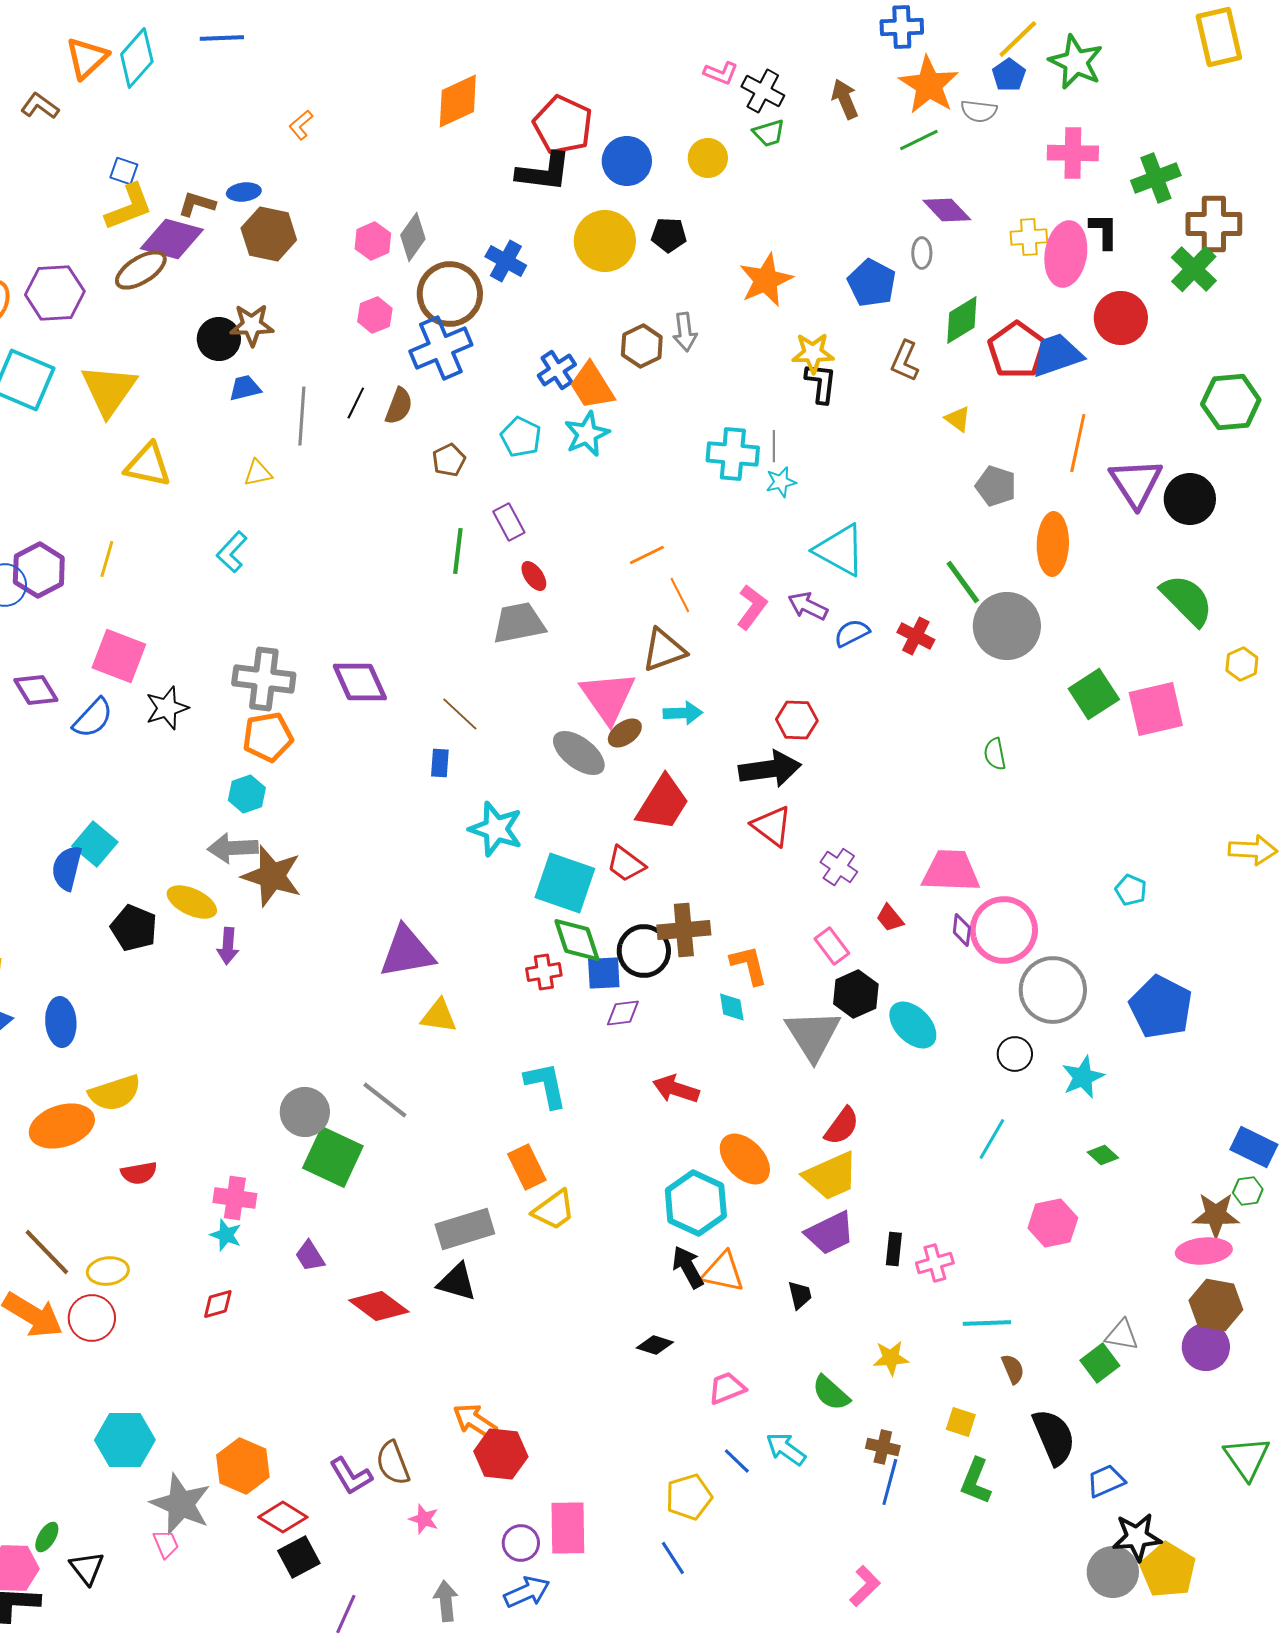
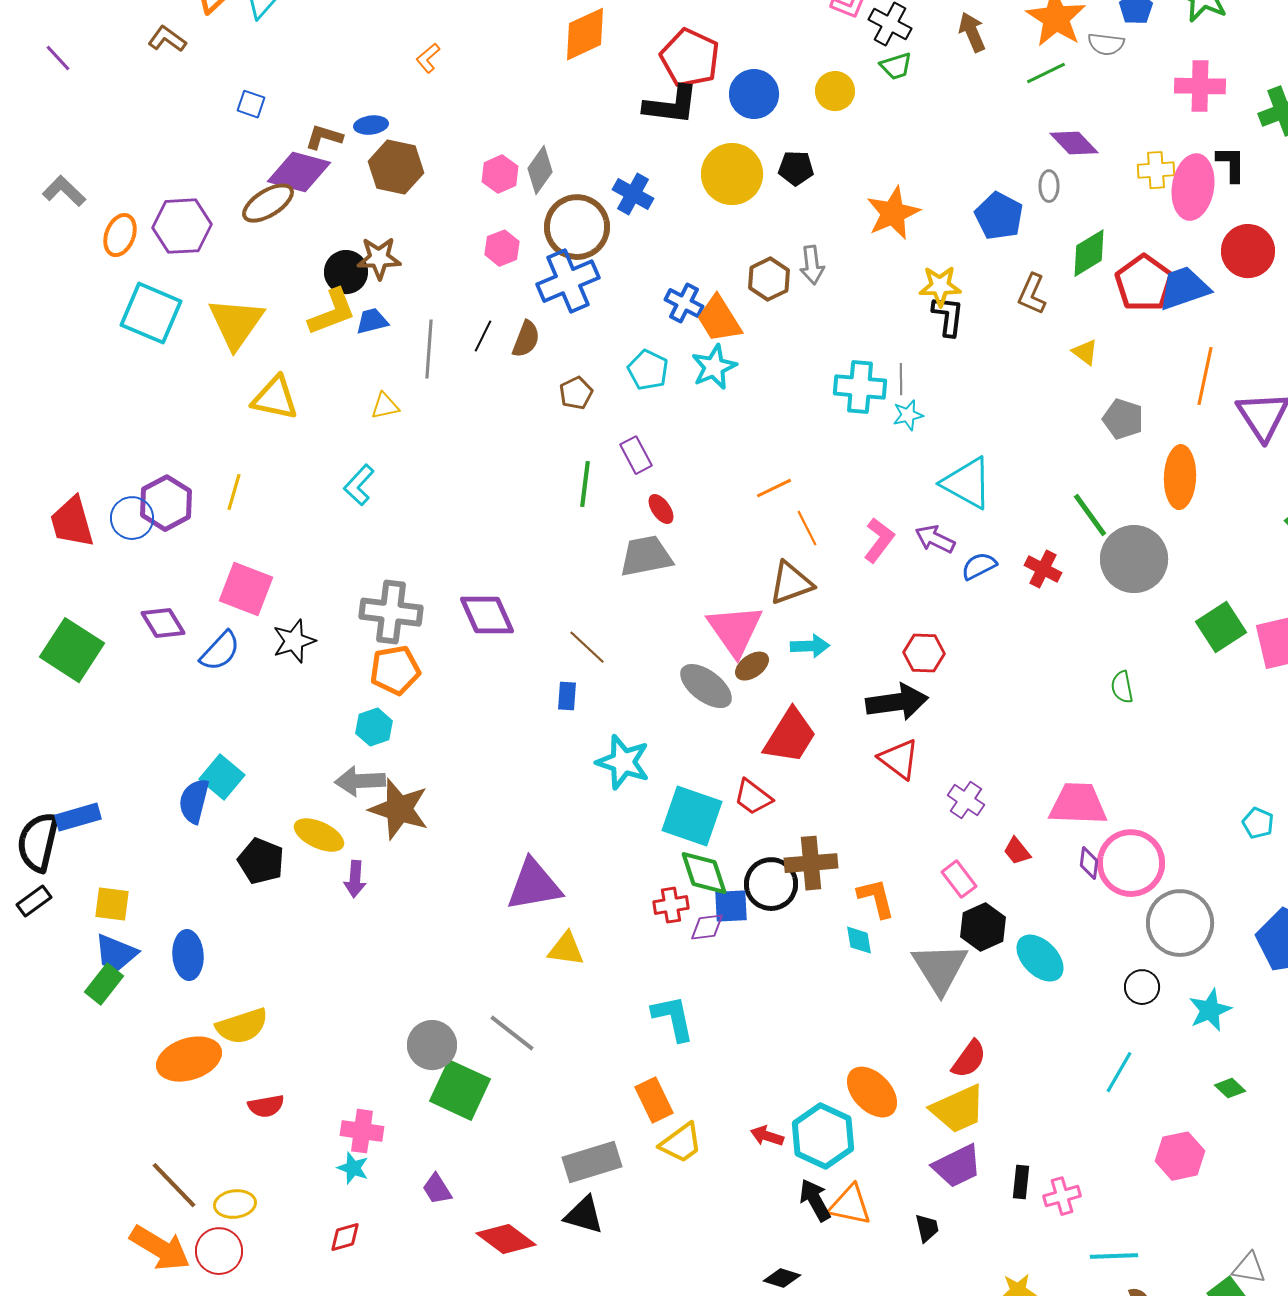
yellow L-shape: (129, 207) -> (332, 312), moved
blue cross: (557, 370) -> (684, 303), turned -30
purple diamond: (623, 1013) -> (707, 927), moved
red arrow: (676, 1089) -> (767, 1136), moved, size x0.7

